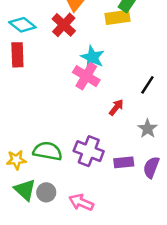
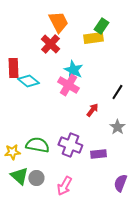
cyan diamond: (22, 25) -> (28, 81), moved
purple semicircle: (151, 167) -> (120, 183), moved
pink arrow: (81, 202) -> (64, 186), turned -84

